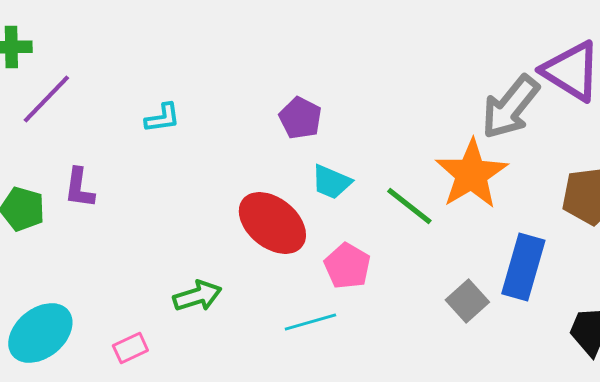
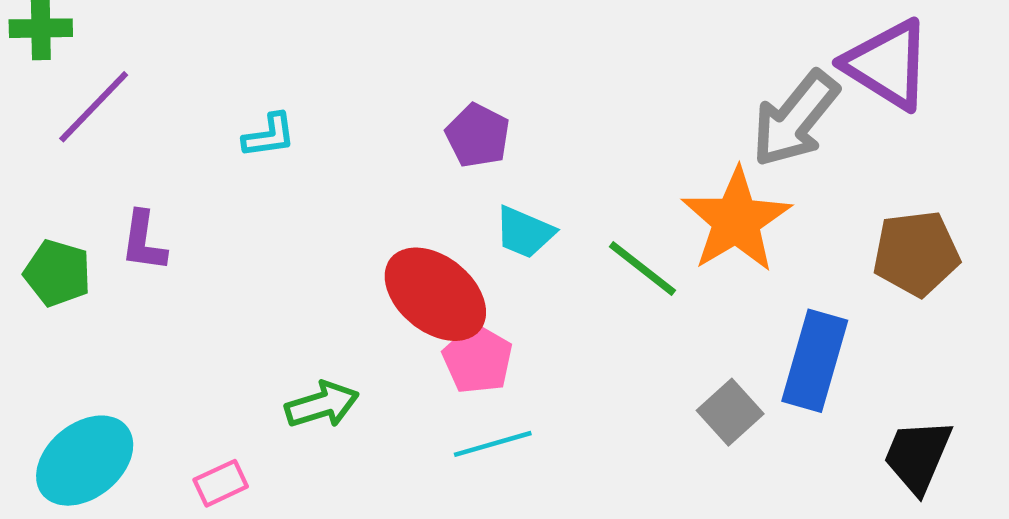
pink pentagon: (347, 266) -> (478, 359), moved

